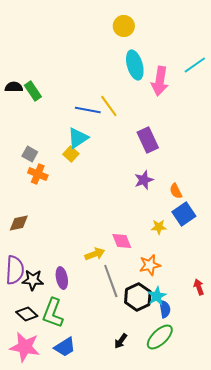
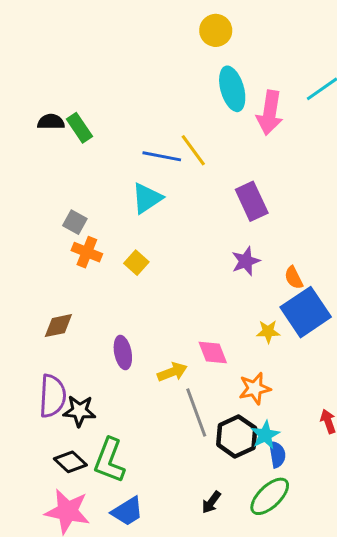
yellow square: (71, 154) -> (136, 263), moved
blue square: (184, 214) -> (306, 312), size x1.4
purple ellipse: (62, 278) -> (123, 353), moved

